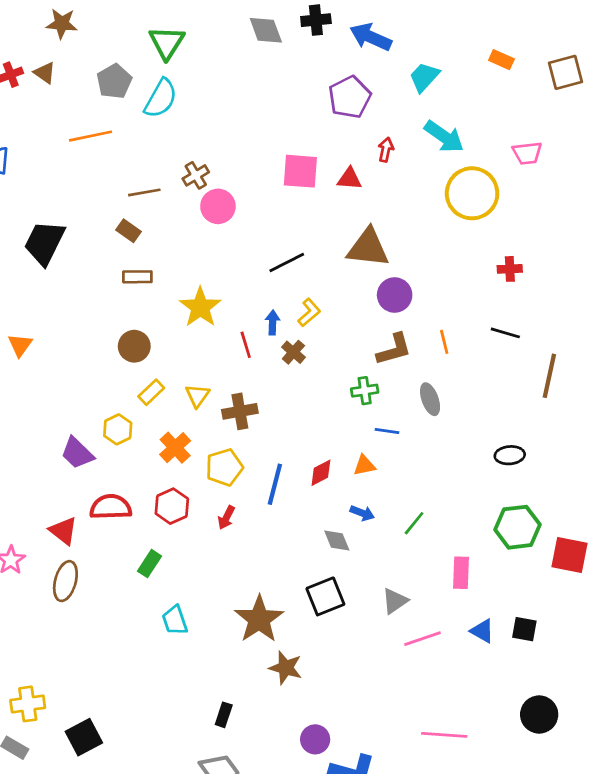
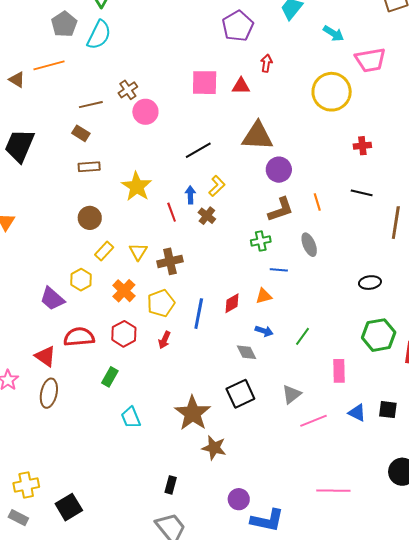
brown triangle: (45, 73) -> (17, 80), moved
cyan arrow: (444, 137) -> (333, 33), moved, size x0.7
pink trapezoid: (527, 153) -> (370, 60), size x1.4

